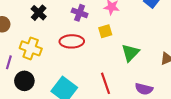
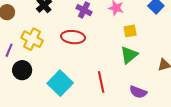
yellow square: (105, 31) -> (130, 31), moved

